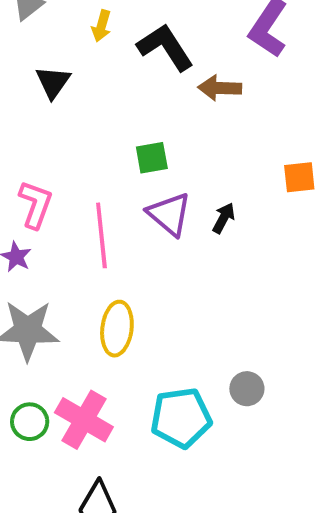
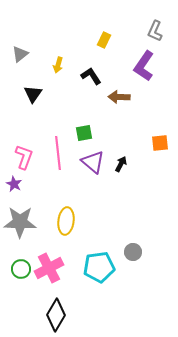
black L-shape: (165, 47) -> (91, 76), size x0.7
pink line: (101, 235) -> (58, 153), moved
pink cross: (84, 420) -> (49, 268), turned 32

